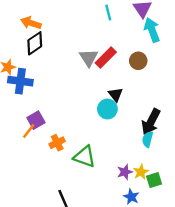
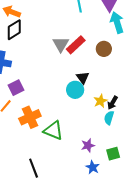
purple square: (36, 120) -> (16, 88), moved
black arrow: (151, 122) -> (113, 103), size x0.6
orange cross: (57, 143) -> (30, 117), size x1.5
yellow star: (141, 172) -> (100, 101), moved

